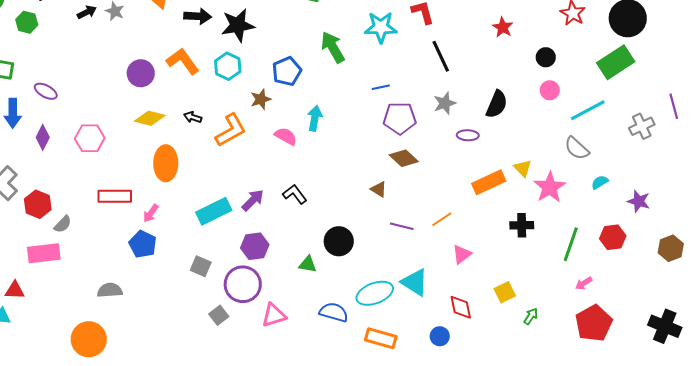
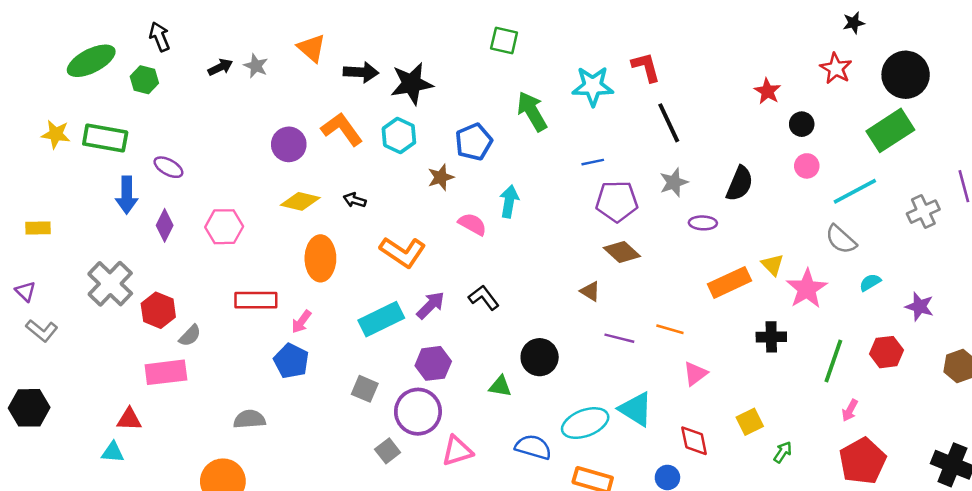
red star: (503, 27) -> (768, 91), moved
orange L-shape: (231, 130) -> (403, 252), moved, turned 63
orange line: (442, 219) -> (670, 329), turned 50
pink arrow: (584, 283) -> (850, 410), turned -30

